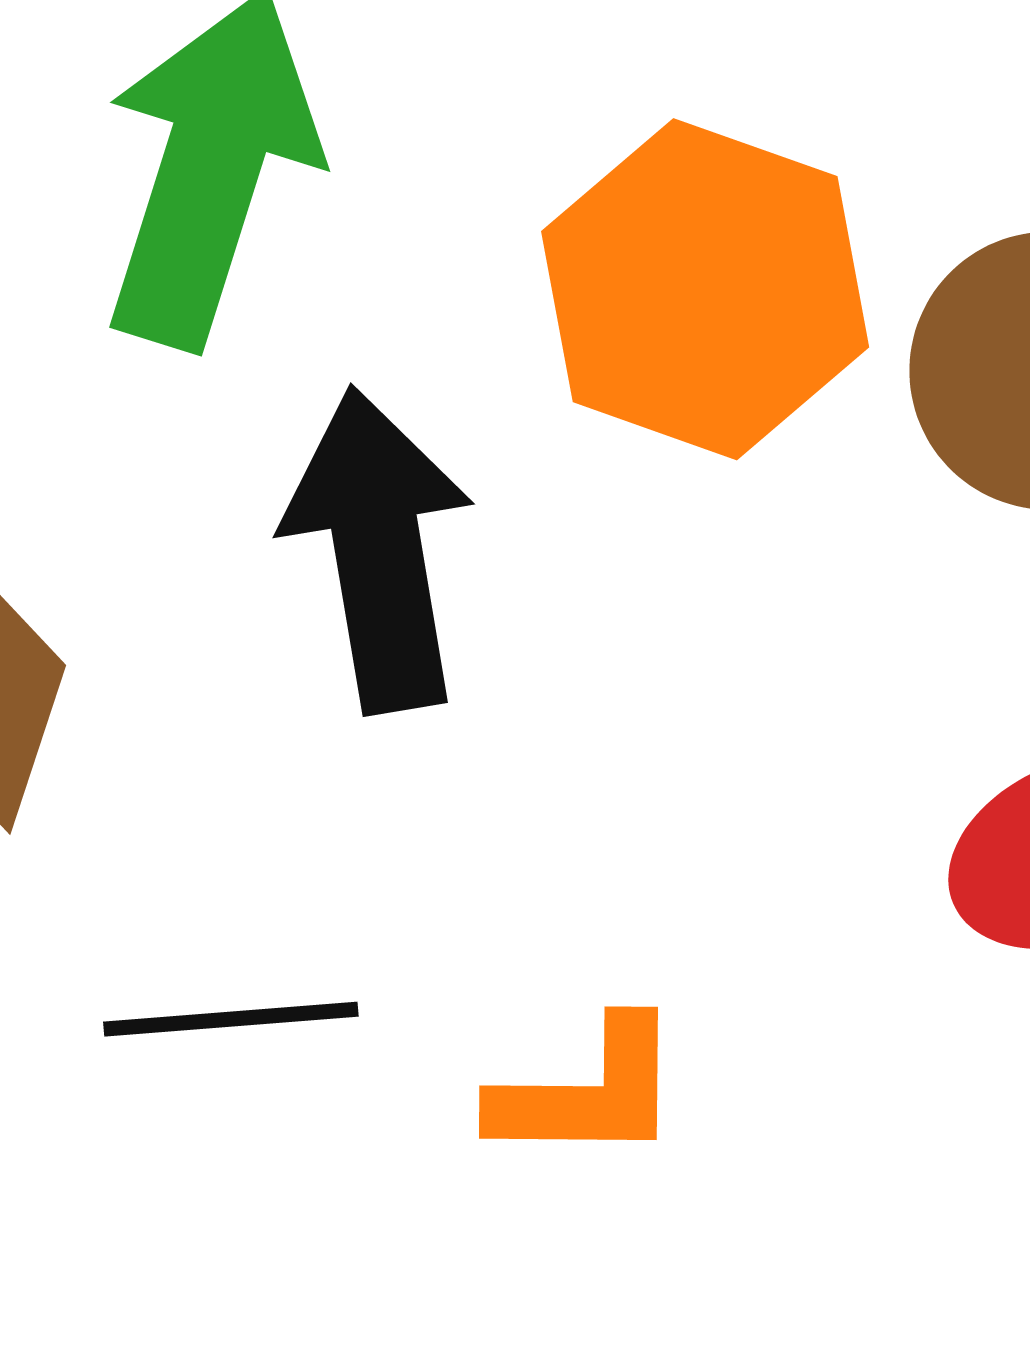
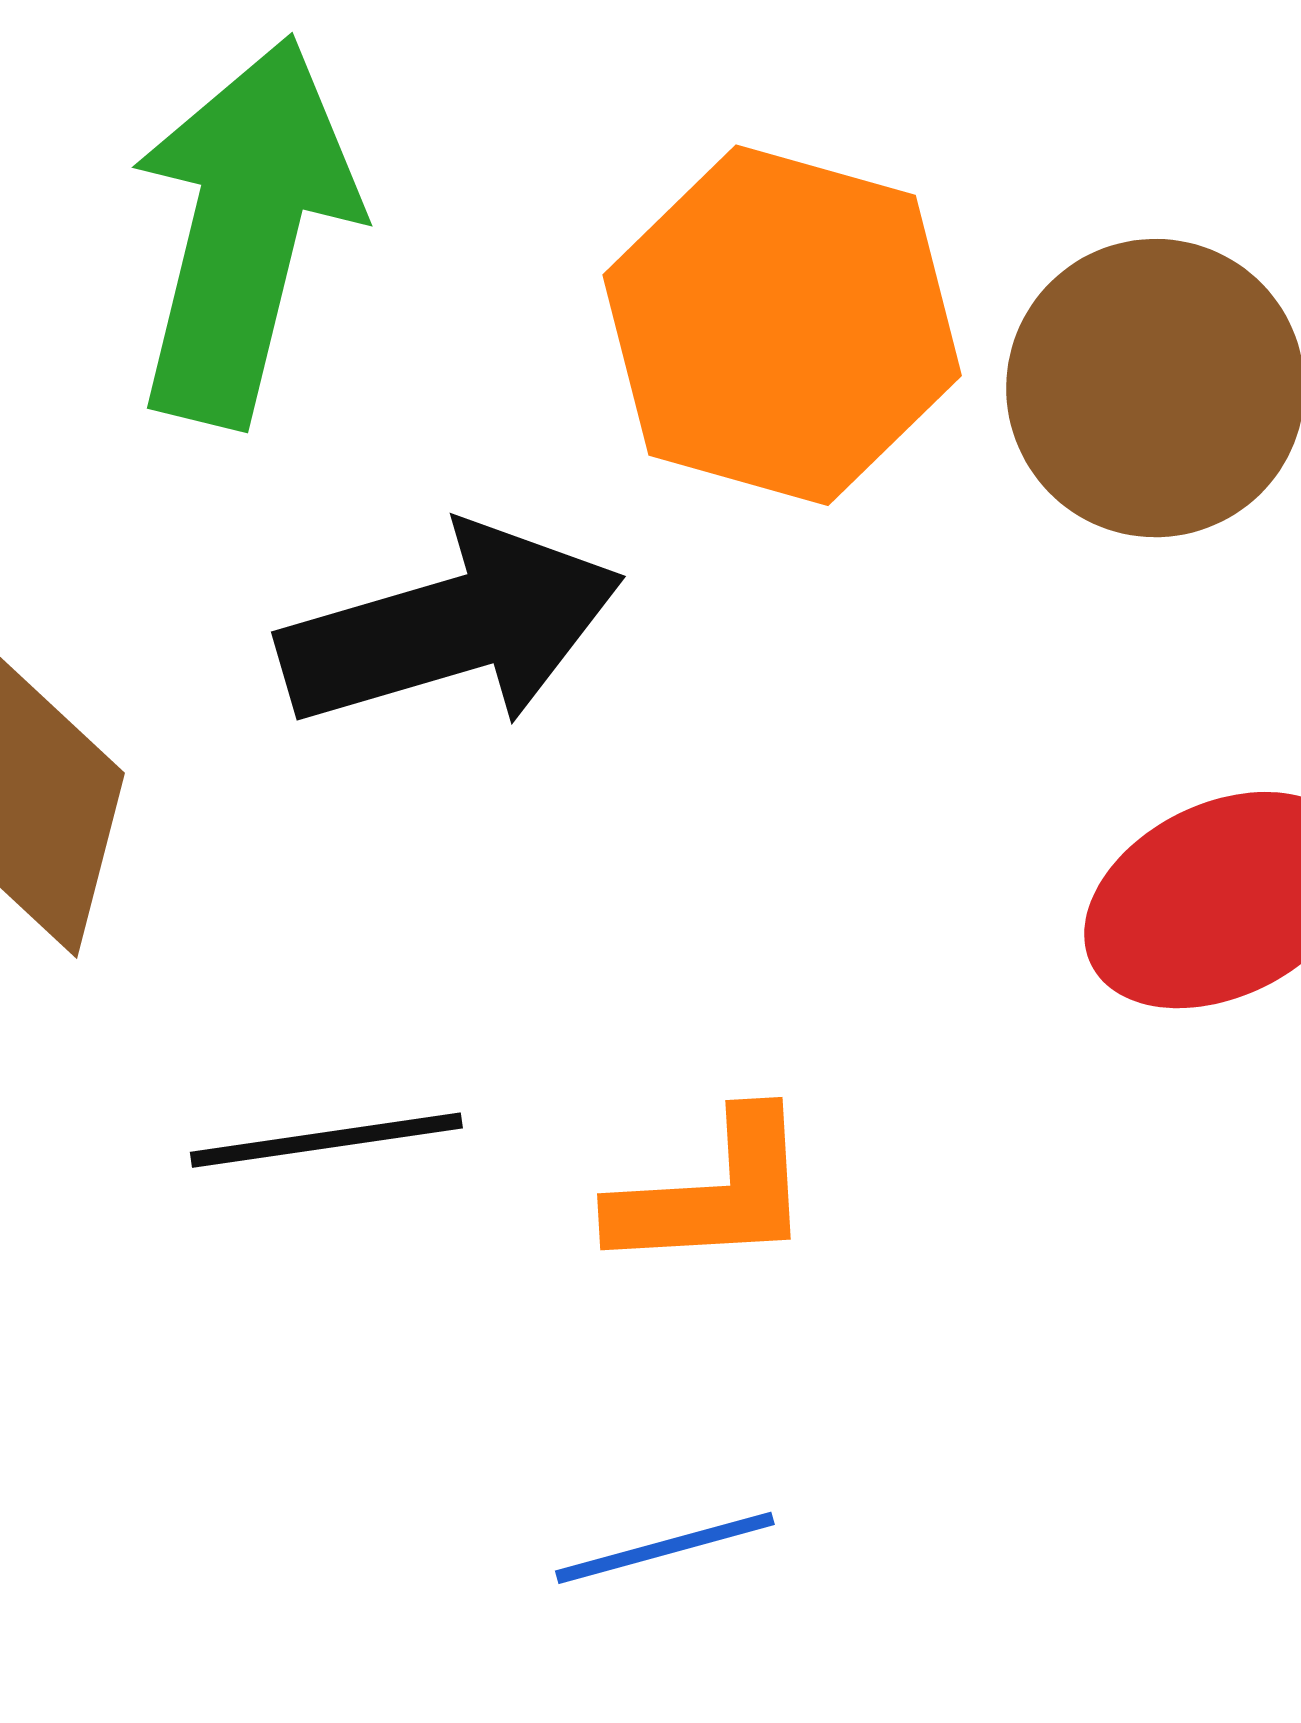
black arrow: (379, 550) -> (451, 627), turned 87

